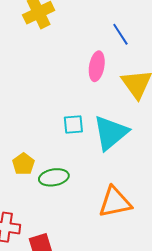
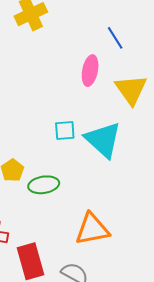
cyan triangle: (111, 133) -> (103, 140), turned -39
orange triangle: (115, 202) -> (92, 229), moved

